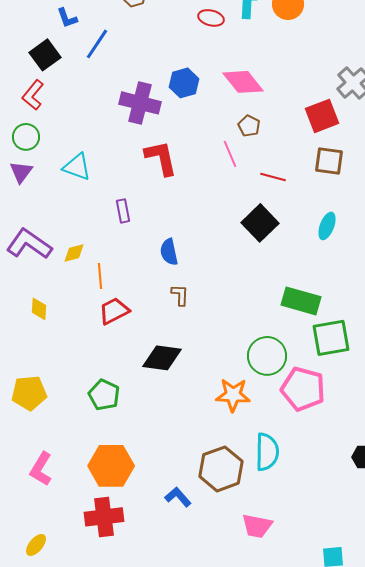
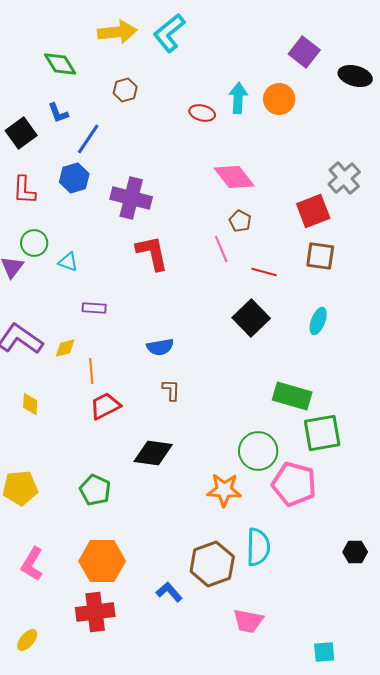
black square: (45, 55) -> (21, 133), moved
blue hexagon: (184, 83) -> (74, 178), moved
red L-shape: (33, 95) -> (24, 190), turned -36
green circle: (26, 137) -> (34, 243), moved
cyan triangle: (77, 167) -> (68, 262), size x0.7
purple rectangle: (123, 211) -> (94, 308), moved, turned -75
blue semicircle: (169, 252) -> (160, 347), turned -88

